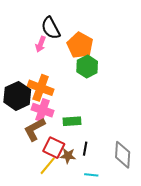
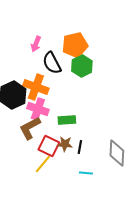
black semicircle: (51, 28) -> (52, 63), moved
orange pentagon: (80, 45) -> (75, 45), turned 30
brown star: (68, 156) -> (65, 144), moved

